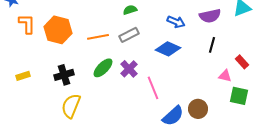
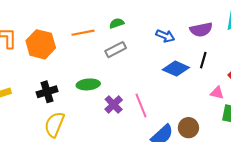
orange line: (98, 37) -> (83, 33), moved
blue diamond: (168, 49) -> (176, 69), moved
green ellipse: (103, 68) -> (88, 84), turned 40
purple cross: (129, 69) -> (114, 104), moved

